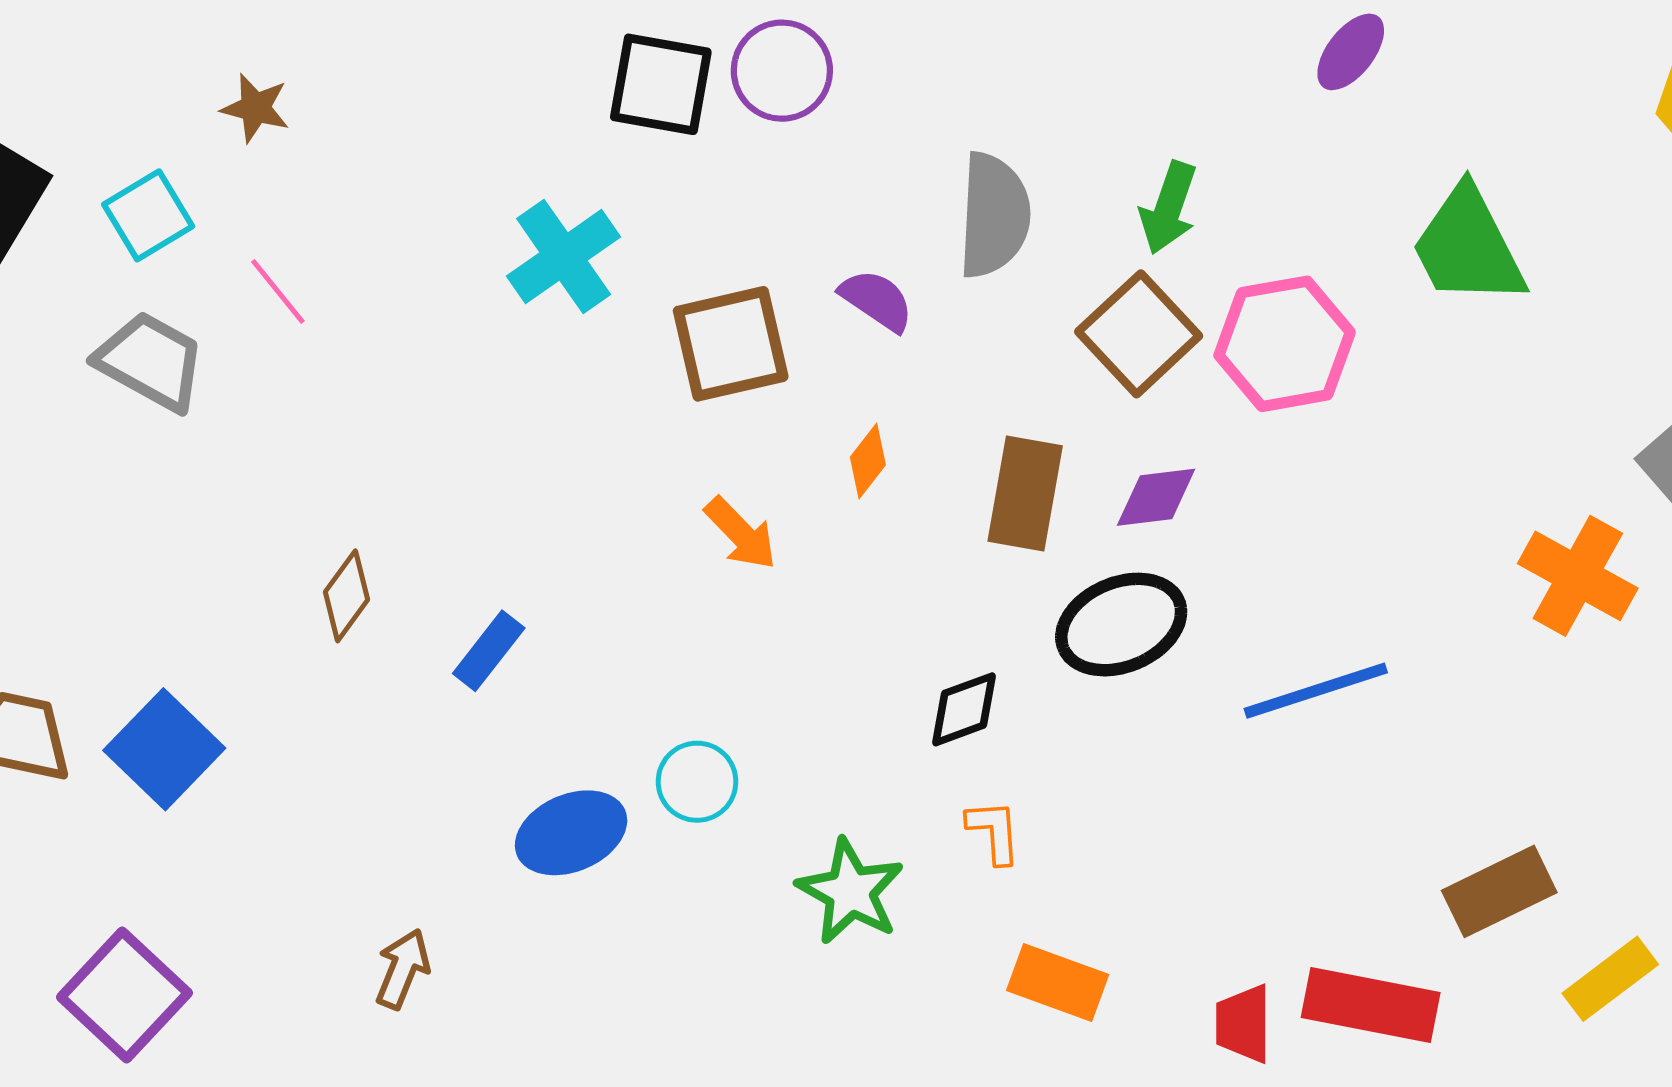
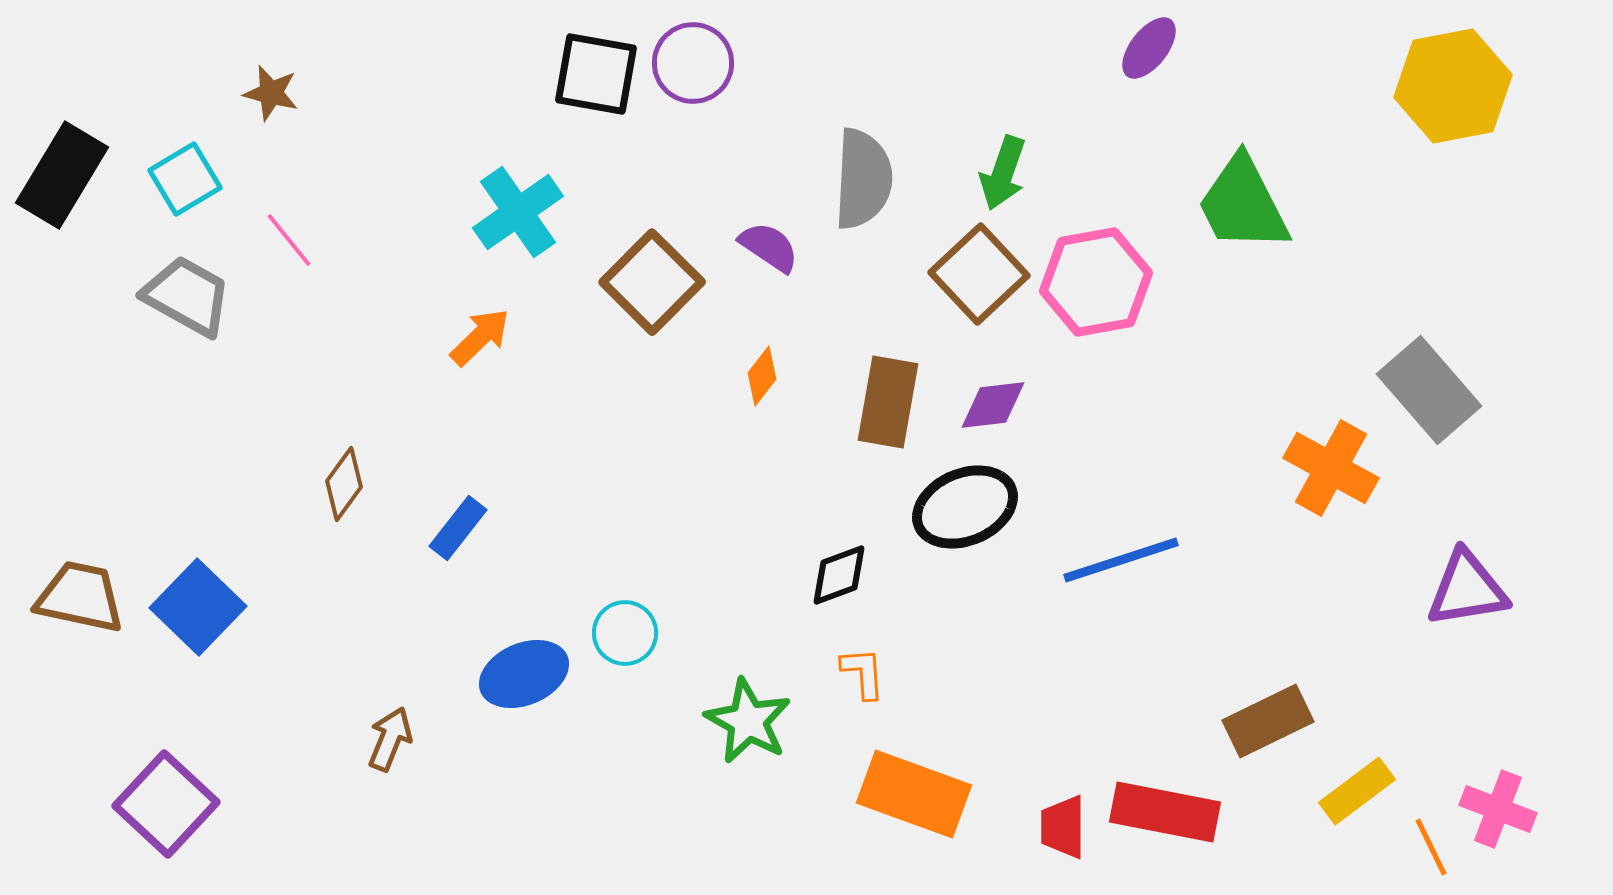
brown square: (731, 344) -> (652, 282), turned -32
orange arrow: (741, 533) -> (480, 337), moved, turned -90
brown arrow: (403, 969) -> (390, 739), moved
orange rectangle: (1058, 983) -> (914, 794), size x1.4

